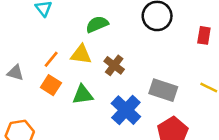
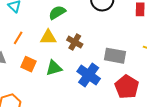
orange line: (51, 59) -> (18, 38), moved

